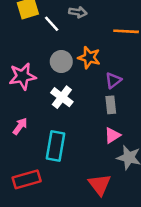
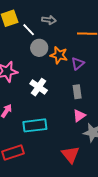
gray circle: (61, 62) -> (39, 48), moved
purple triangle: (113, 80) -> (78, 64), moved
cyan rectangle: (56, 146) -> (35, 125), turned 75

